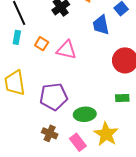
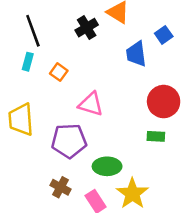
pink triangle: (66, 50) -> (91, 104), moved
green rectangle: (122, 98) -> (156, 136), moved

